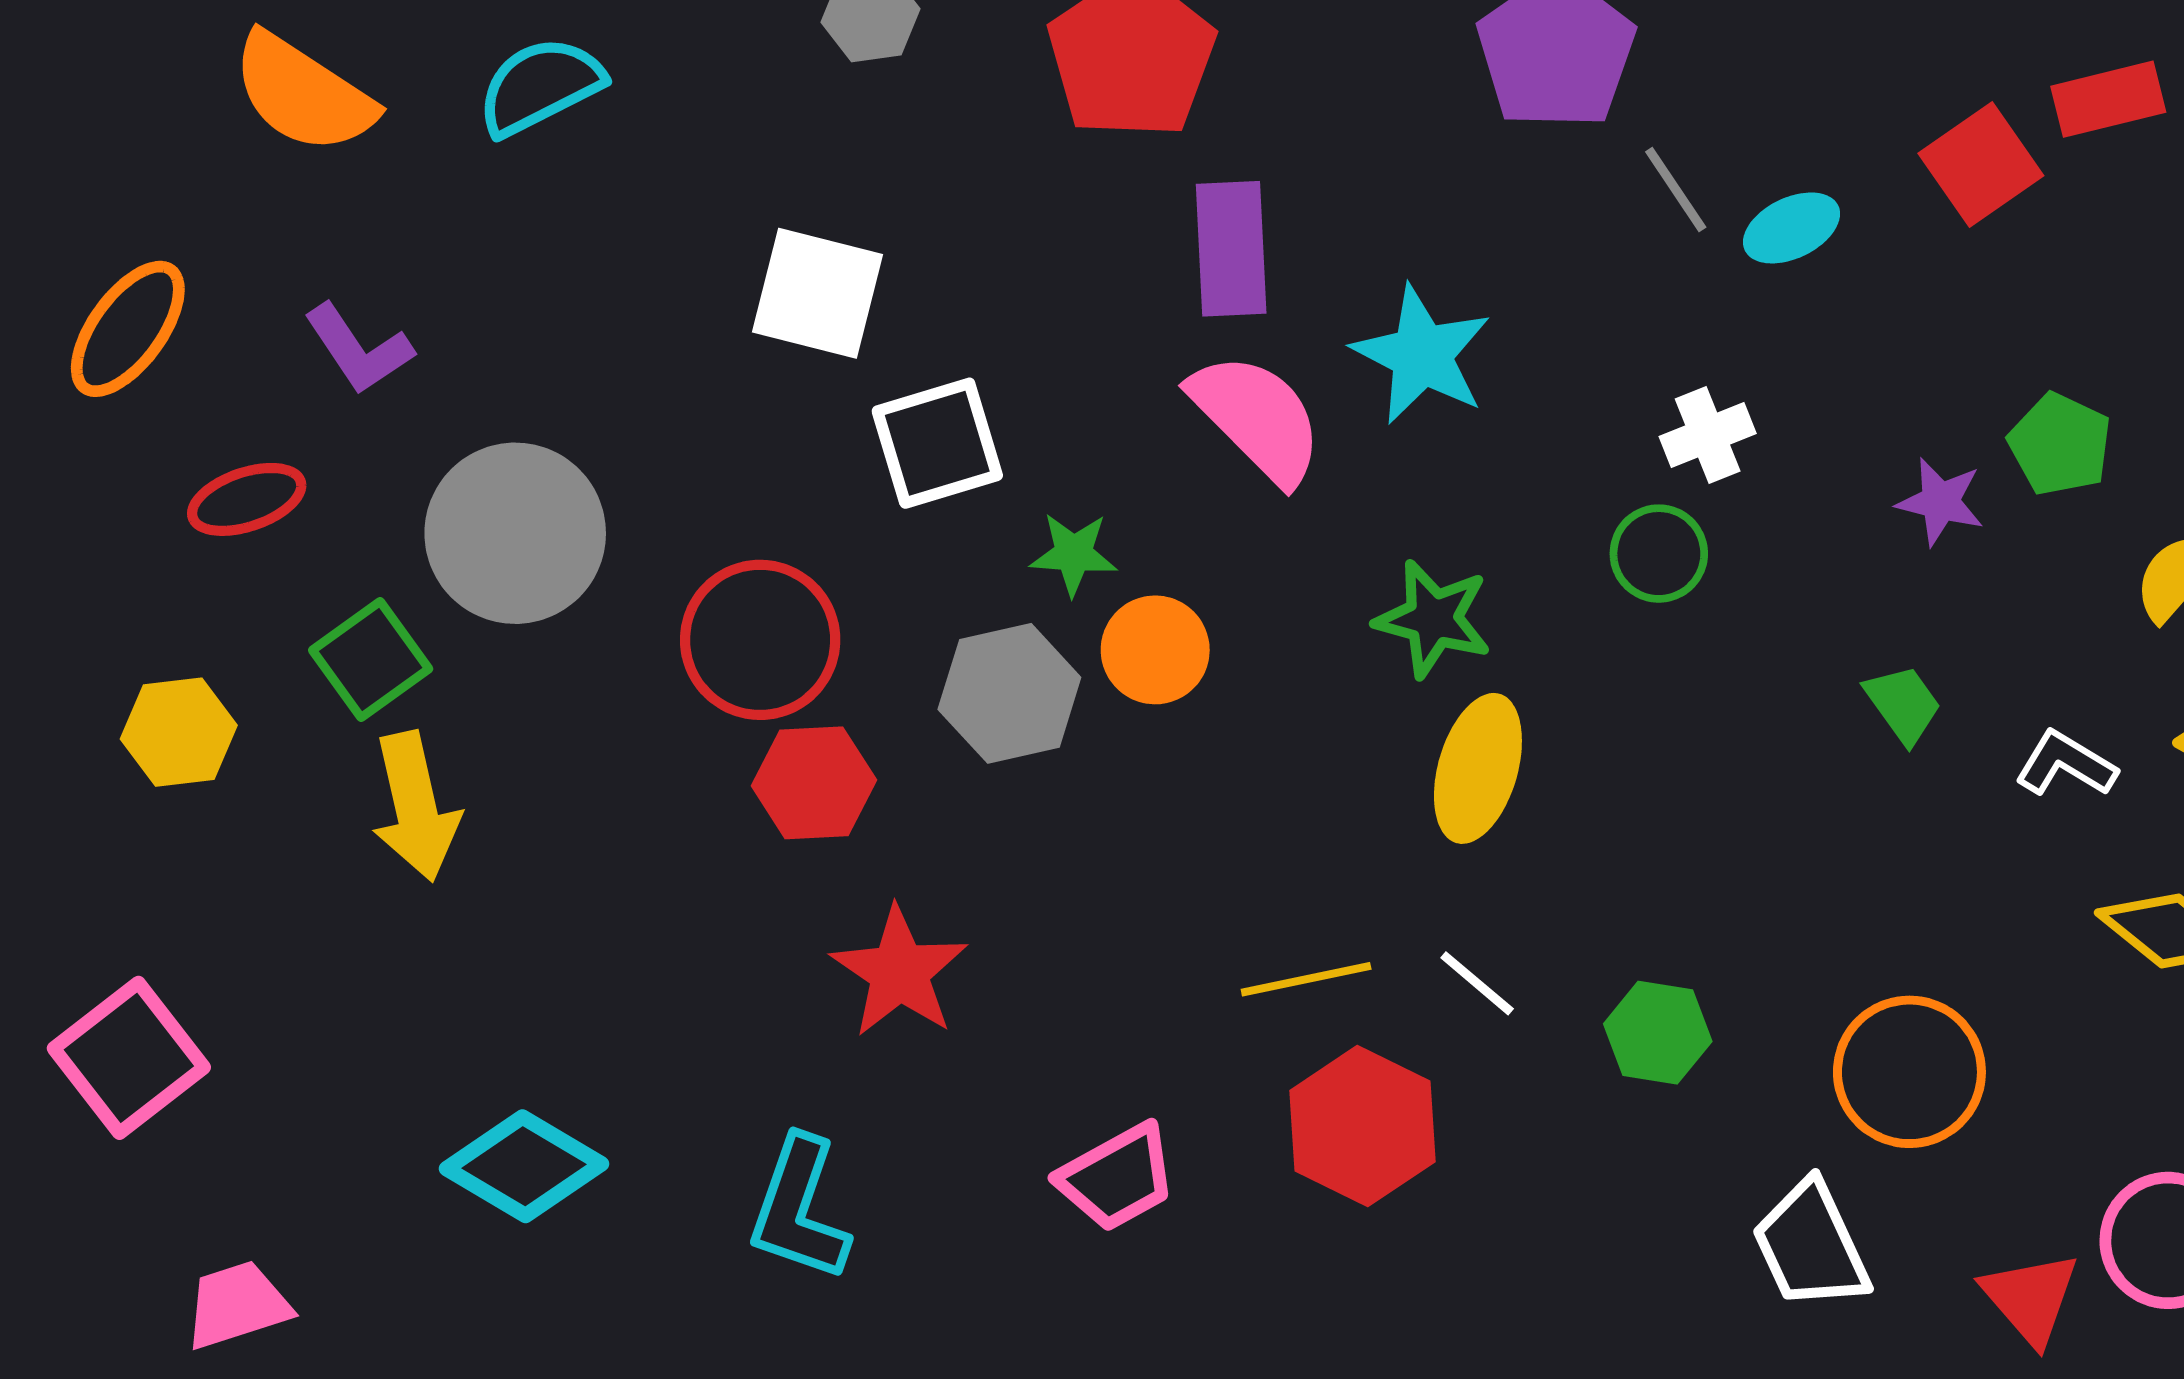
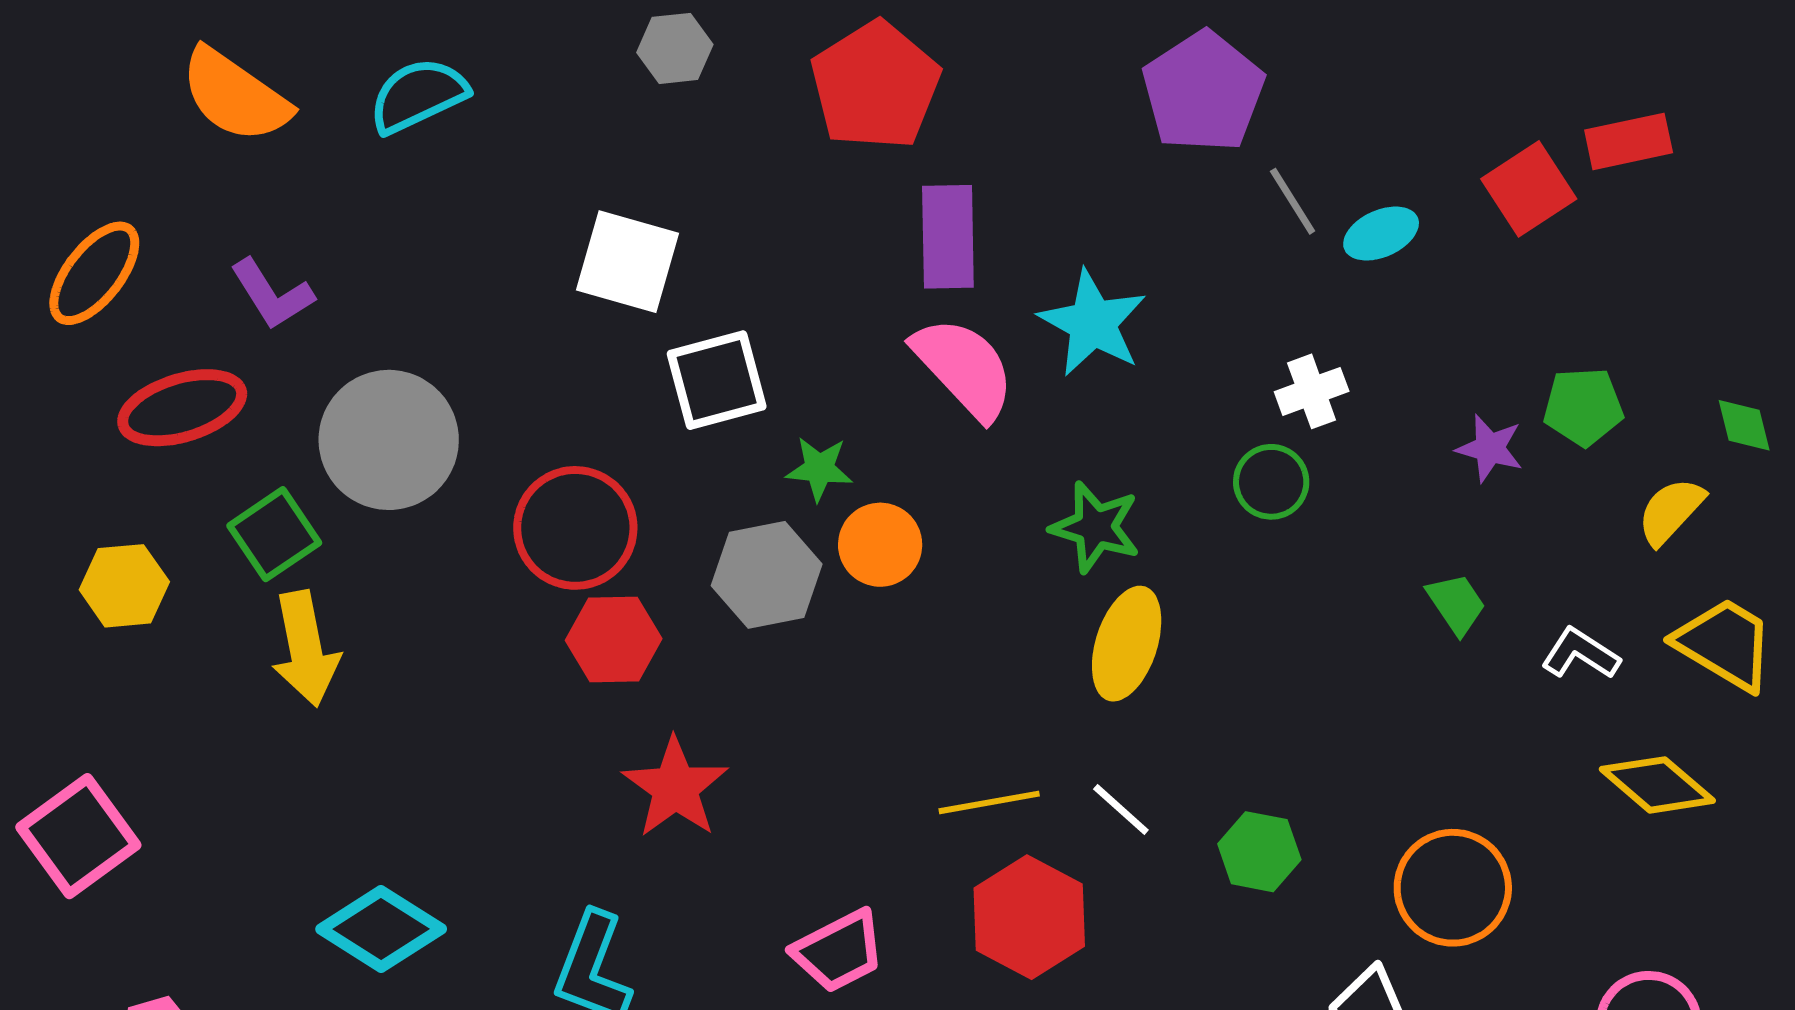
green pentagon: (2060, 444) -> (1583, 407), turned -30
red ellipse: (247, 499) -> (182, 408), size x1.4

